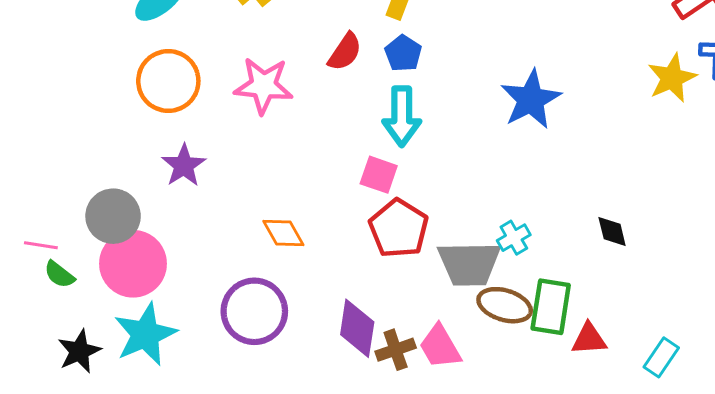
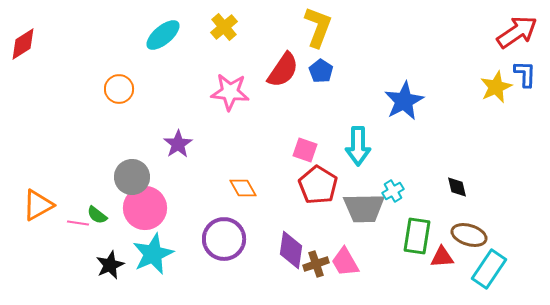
red semicircle: (345, 52) -> (283, 70), size x1.4
orange circle: (168, 81) -> (119, 89), moved, size x0.7
cyan arrow: (402, 116) -> (358, 146), moved
pink line: (41, 245) -> (78, 223), moved
brown ellipse: (505, 305) -> (469, 235), moved
cyan rectangle: (661, 357) -> (489, 269), size x1.5

